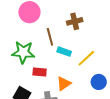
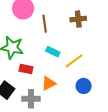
brown cross: (75, 21) -> (78, 19), moved
brown line: (50, 37) -> (45, 24), moved

